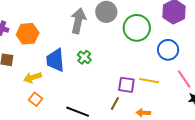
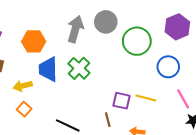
orange hexagon: (28, 34) -> (34, 41), moved
green cross: (84, 57) -> (79, 68), size x1.5
brown line: (115, 104) -> (108, 120), turned -48

